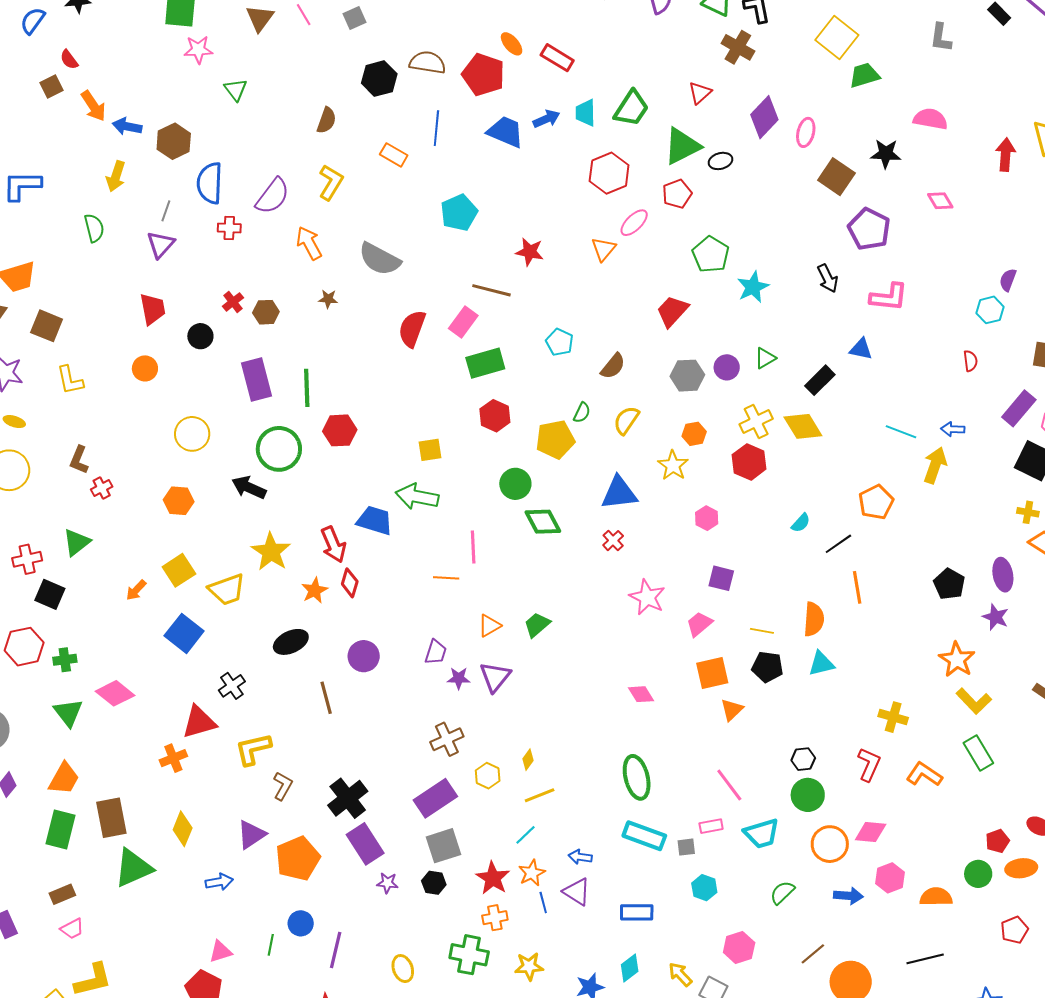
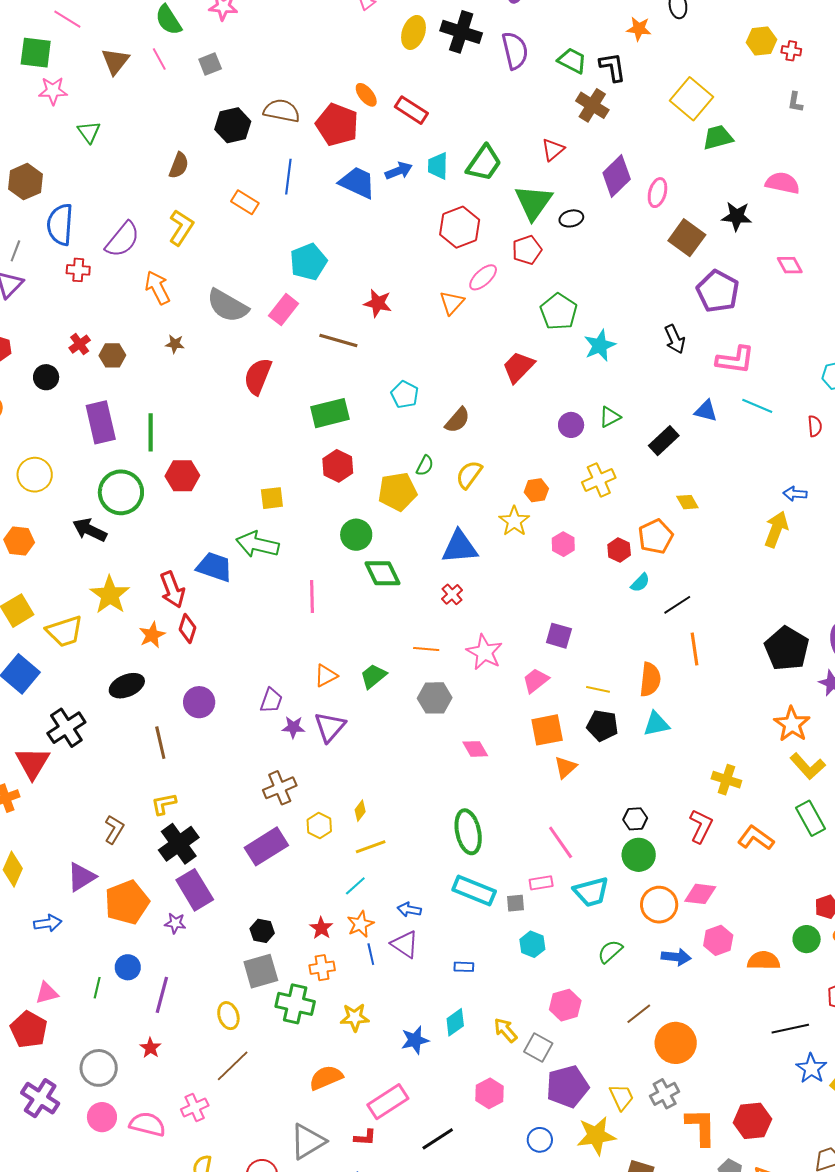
gray L-shape: (941, 38) -> (795, 102), size x0.7
green triangle: (682, 146) -> (533, 202), turned -30
pink rectangle: (463, 322) -> (284, 310), moved
gray hexagon: (687, 376) -> (435, 698), moved
yellow diamond: (803, 426) -> (687, 502), moved, size x0.6
cyan line: (901, 432) -> (757, 406), moved
red hexagon: (749, 462) -> (619, 550), moved, size x0.7
orange pentagon: (876, 502) -> (656, 537), moved
pink hexagon: (707, 518) -> (563, 544), moved
orange line: (446, 578) -> (426, 649), moved
black pentagon: (949, 584) -> (787, 648), size x1.4
black cross: (232, 686) -> (66, 728), size x1.4
red triangle: (199, 722) -> (33, 763), turned -45
yellow L-shape: (253, 749) -> (164, 804), moved, size x0.7
gray square: (444, 846) -> (261, 971), moved
red star: (493, 878) -> (321, 928), size x0.7
purple star: (387, 883) -> (175, 923), moved
blue rectangle: (637, 912) -> (464, 967), size x0.6
black line: (925, 959) -> (790, 1029), moved

